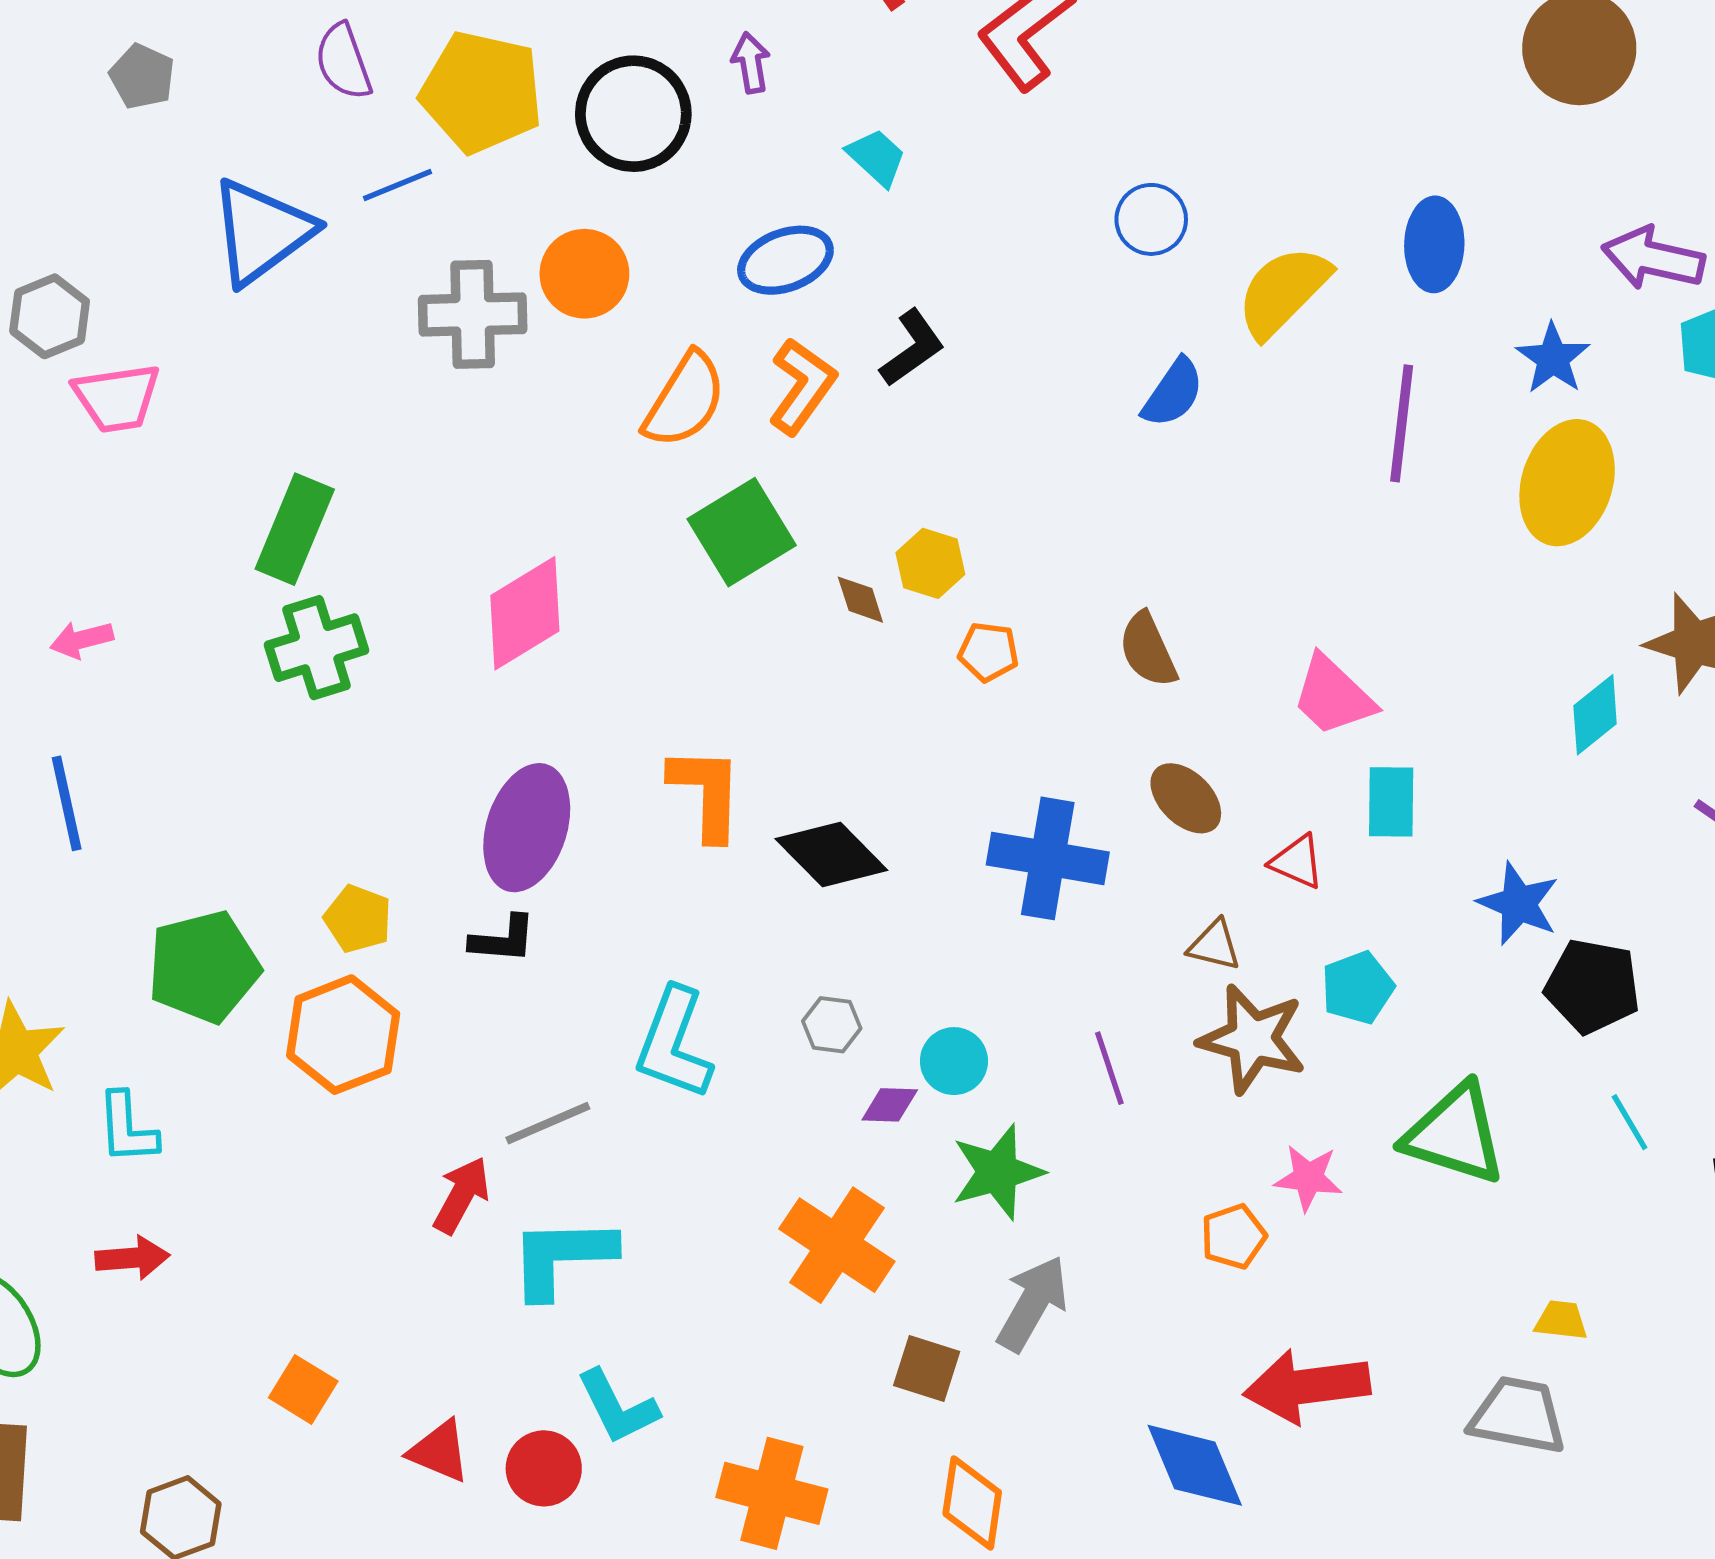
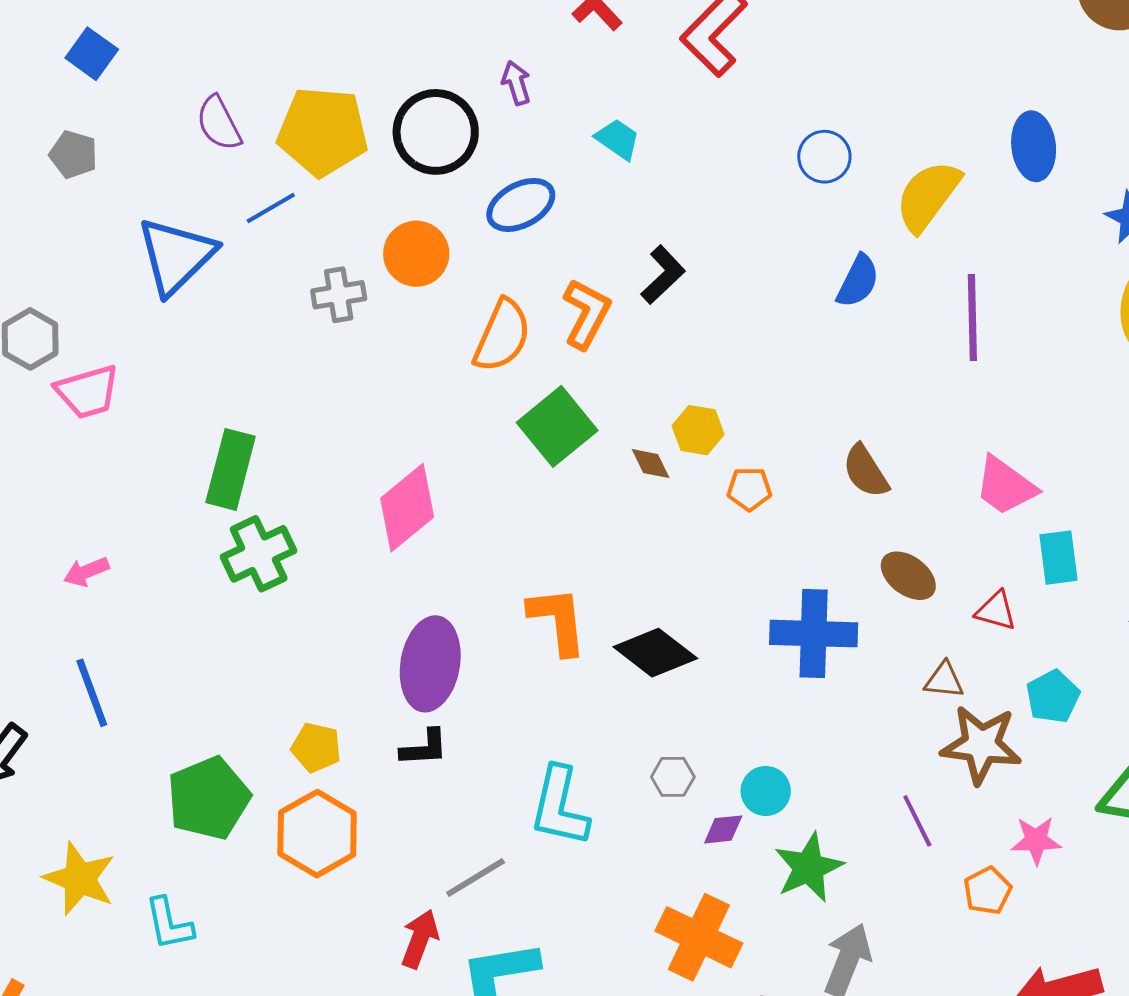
blue ellipse: (785, 260) -> (521, 205), moved
gray cross: (473, 314) -> (339, 295), size x0.7
purple line: (1402, 423) -> (972, 317), moved
purple line: (1109, 1068) -> (917, 821), moved

